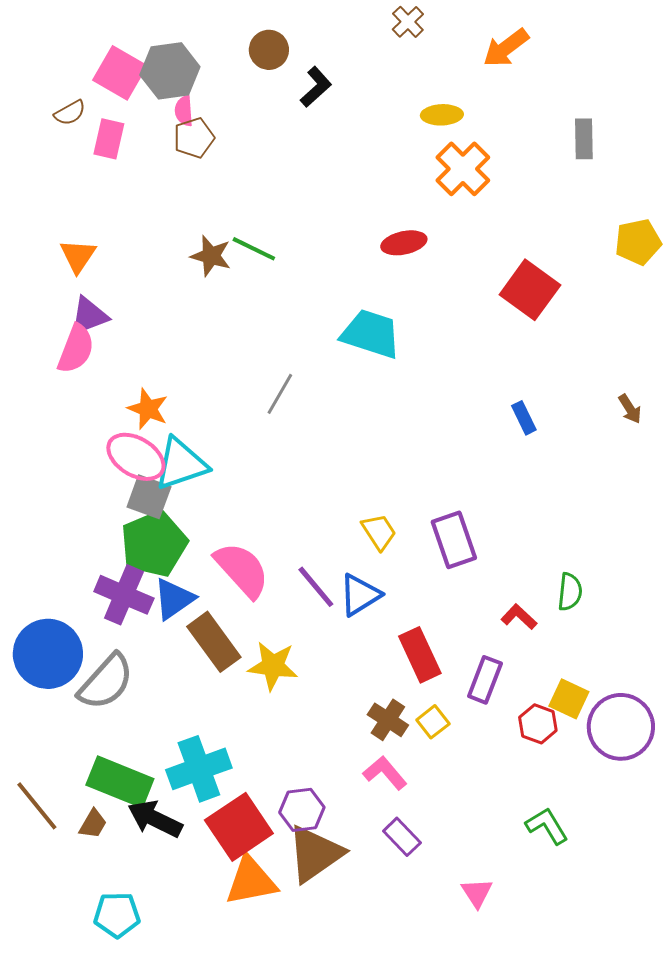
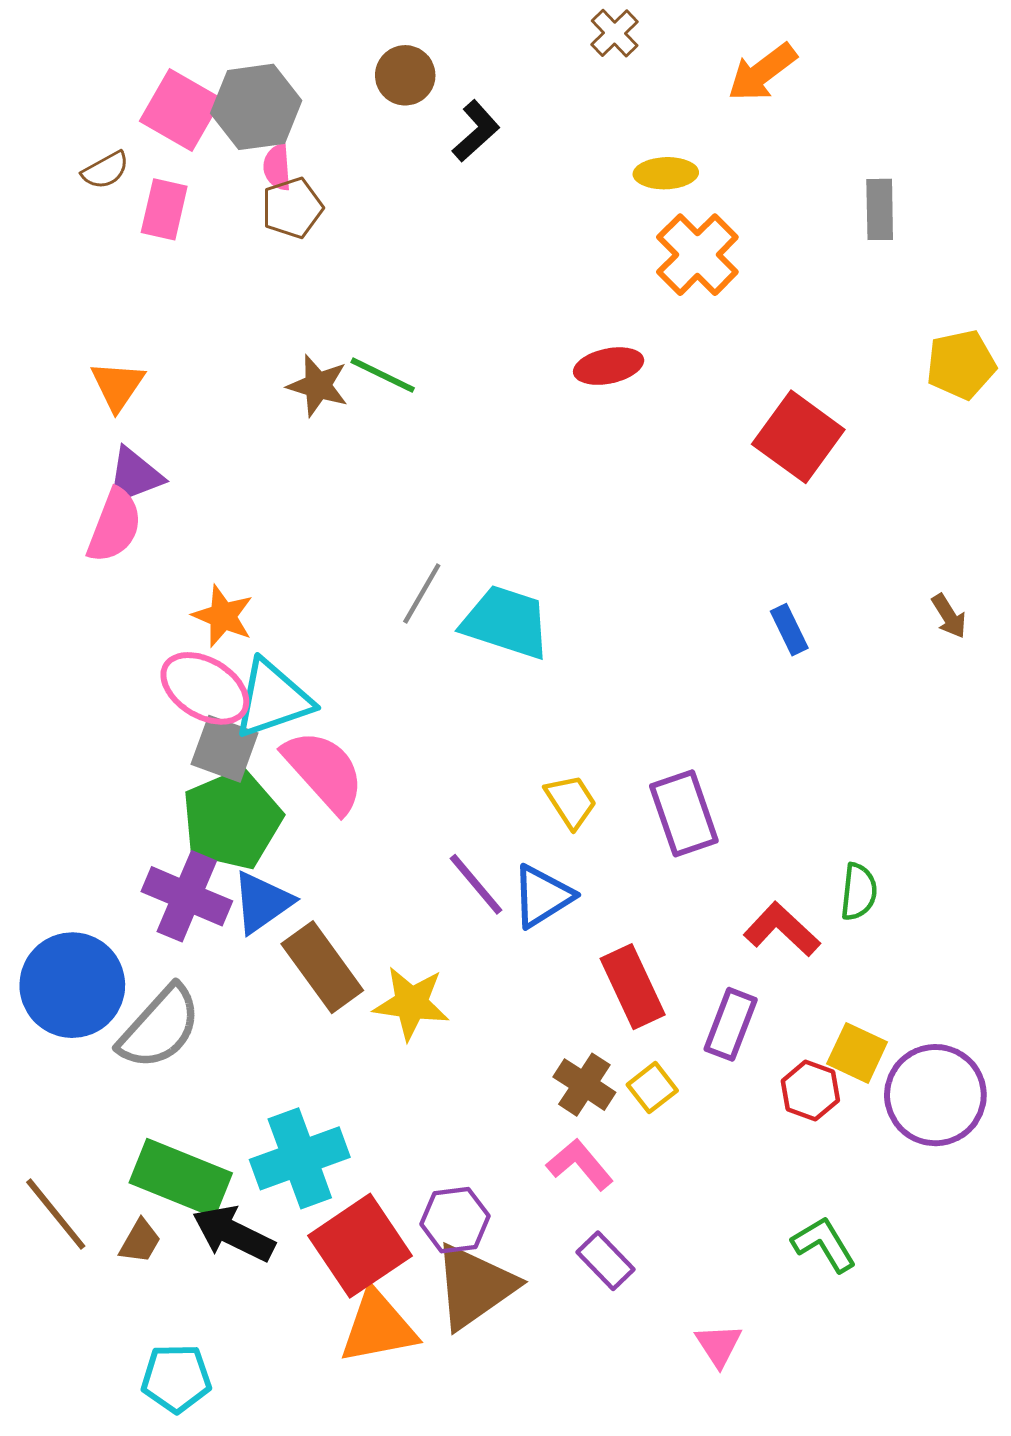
cyan trapezoid: (371, 334) -> (506, 622), moved
pink semicircle: (242, 570) -> (324, 771), moved
red L-shape: (519, 617) -> (782, 929), size x1.4

